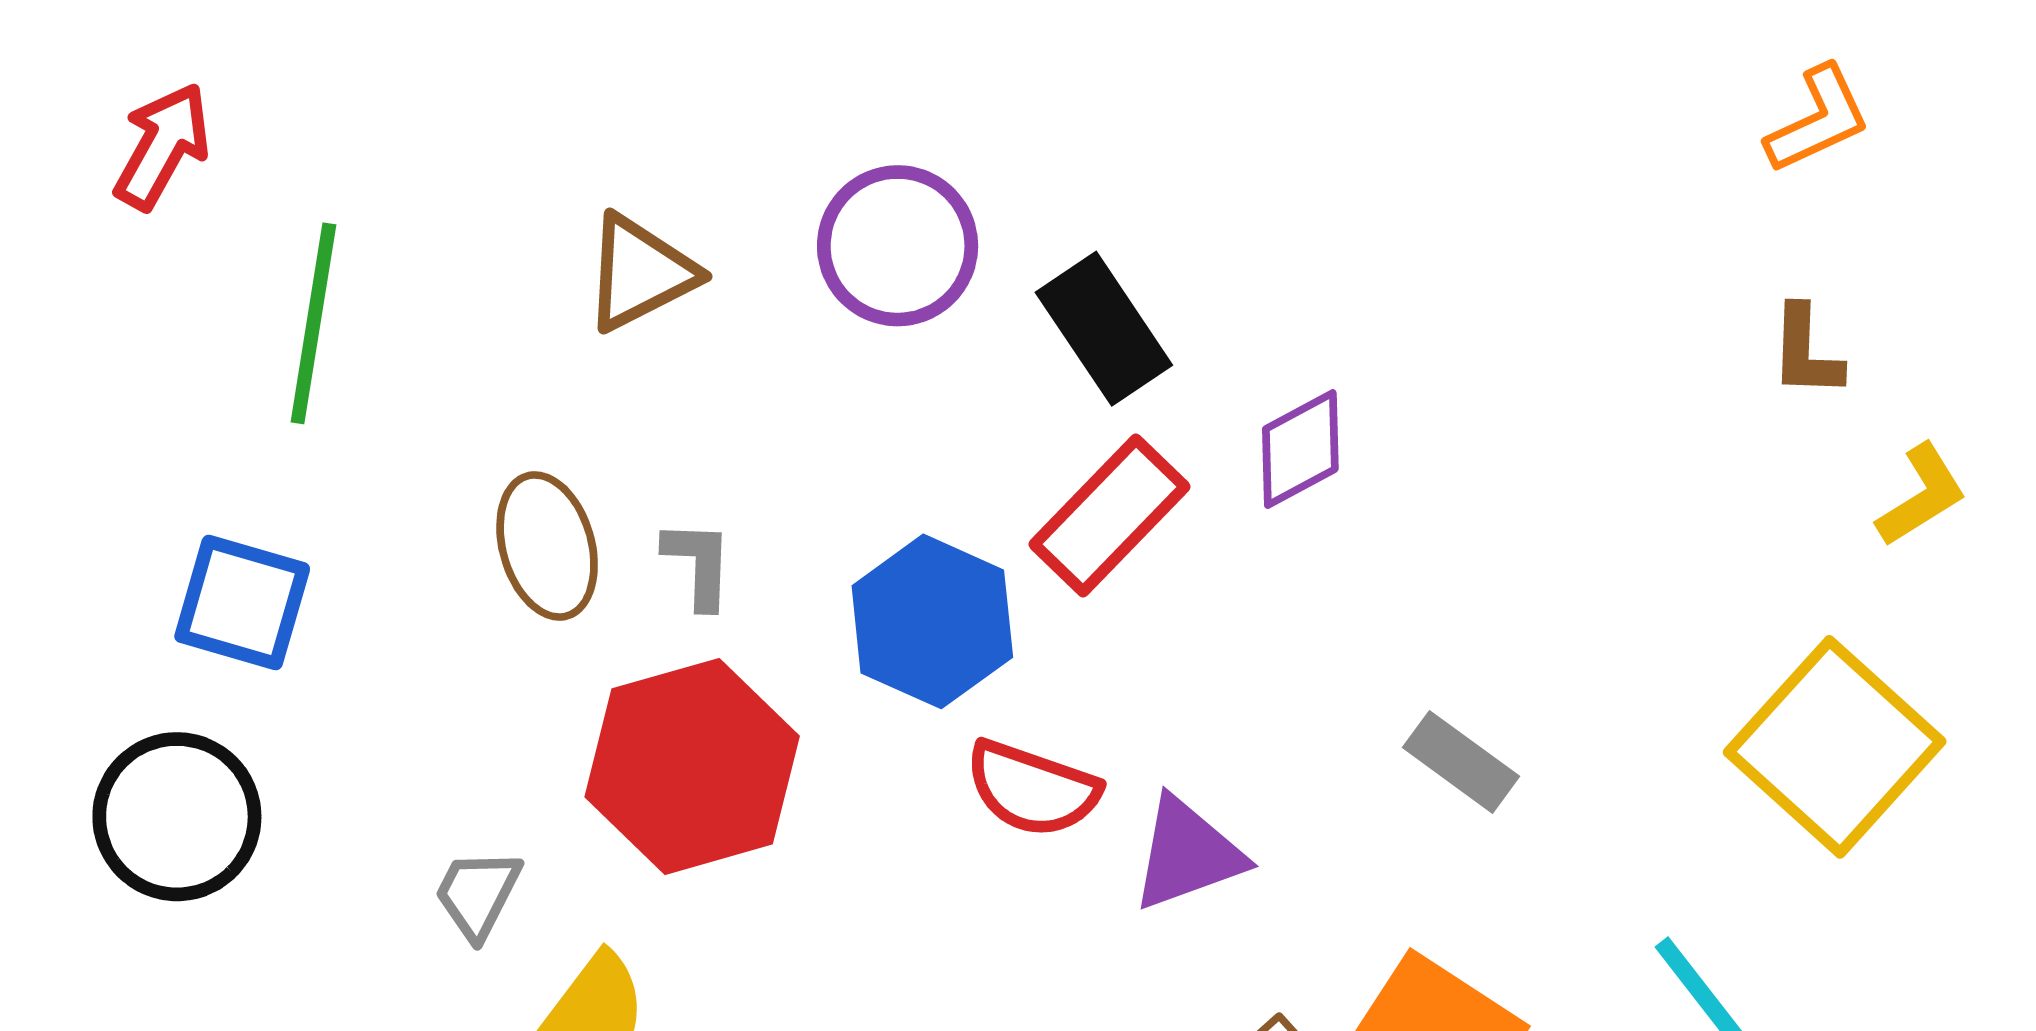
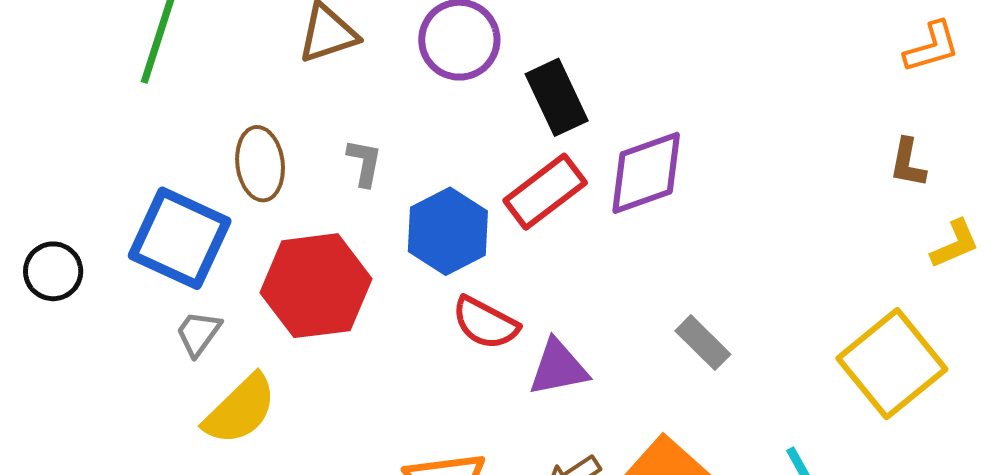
purple diamond: (1300, 449) -> (646, 173), size x1.5
gray L-shape: (698, 564) -> (364, 163), moved
blue square: (242, 602) -> (180, 238), moved, size x1.4
black circle: (177, 817) -> (53, 271), size x0.7

